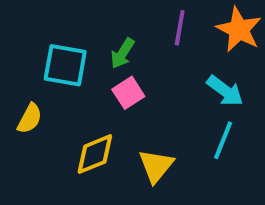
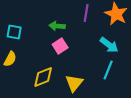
green arrow: (122, 53) -> (57, 26), turned 63
cyan square: (65, 65) -> (14, 32), moved, size x0.7

